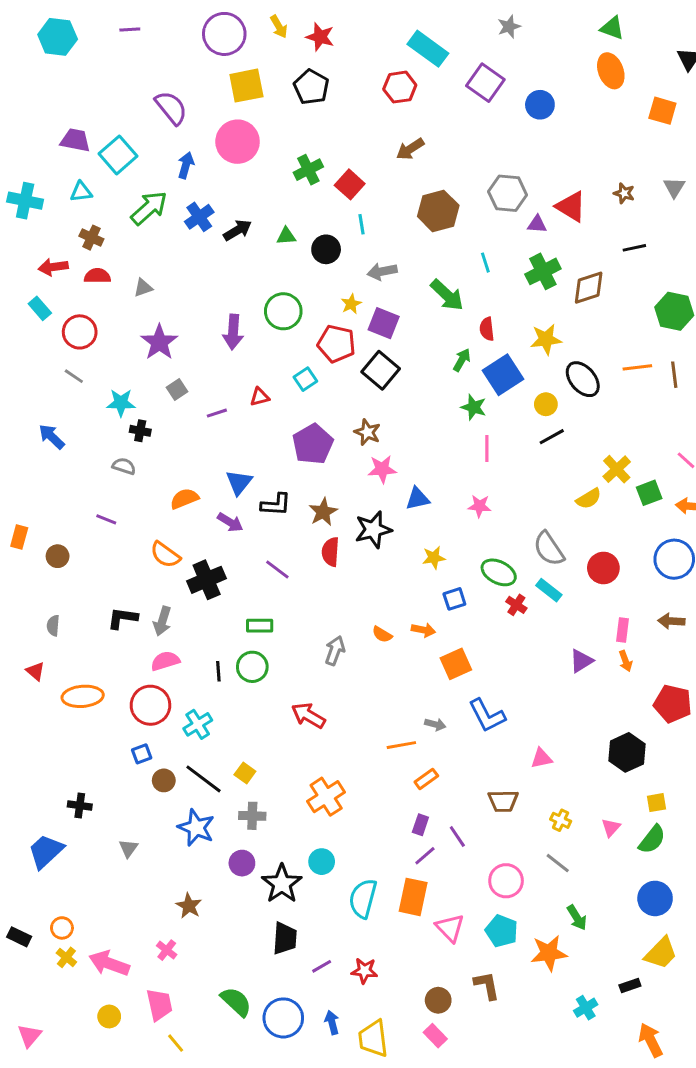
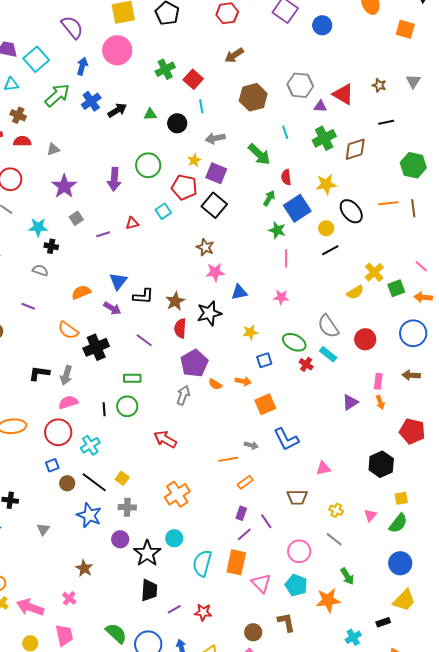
purple pentagon: (313, 444) -> (194, 363), moved

